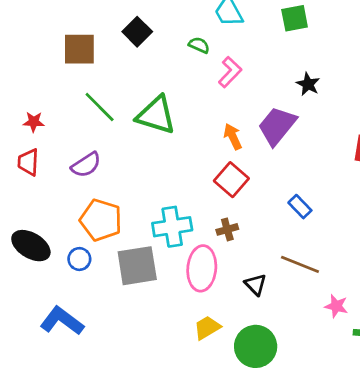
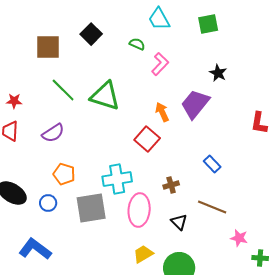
red square: (231, 180) -> (147, 139), moved
orange pentagon: (101, 220) -> (64, 174), size x0.7
brown cross: (227, 229) -> (171, 185), moved

